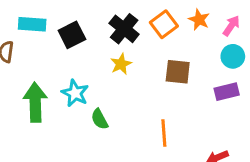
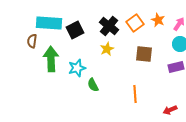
cyan rectangle: (32, 24) -> (49, 23), size x1.4
cyan star: (75, 93) -> (77, 68), turned 30
green arrow: (35, 102) -> (51, 59), moved

